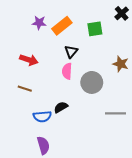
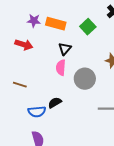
orange rectangle: (62, 26) -> (56, 24), turned 54
green square: (95, 29) -> (88, 27), turned -35
red arrow: (29, 60) -> (24, 45), moved

